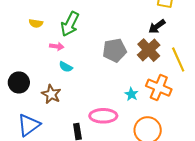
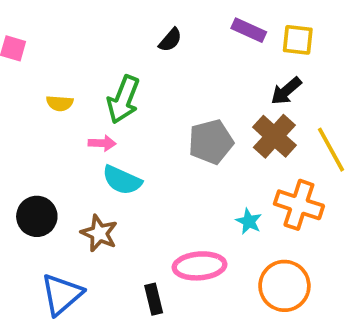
cyan semicircle: (66, 67) -> (122, 180), size x1.5

